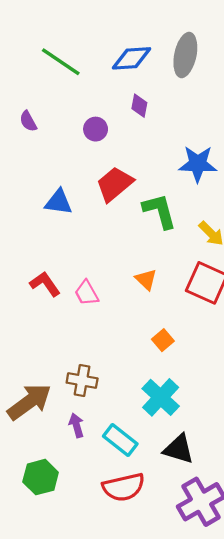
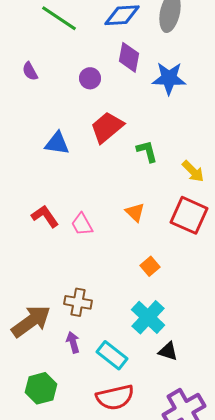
purple diamond: (139, 106) -> (129, 57), size x1.4
blue star: (198, 164) -> (169, 78), moved
green L-shape: (160, 211) -> (147, 151), size x0.7
black triangle: (179, 449) -> (168, 351), moved, size x0.7

